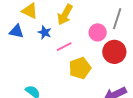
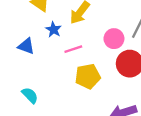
blue triangle: (17, 31) -> (26, 46), moved

